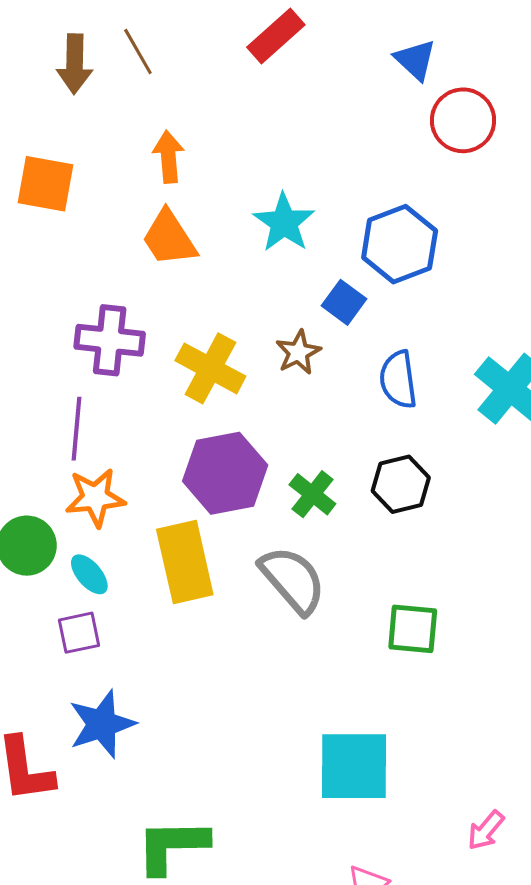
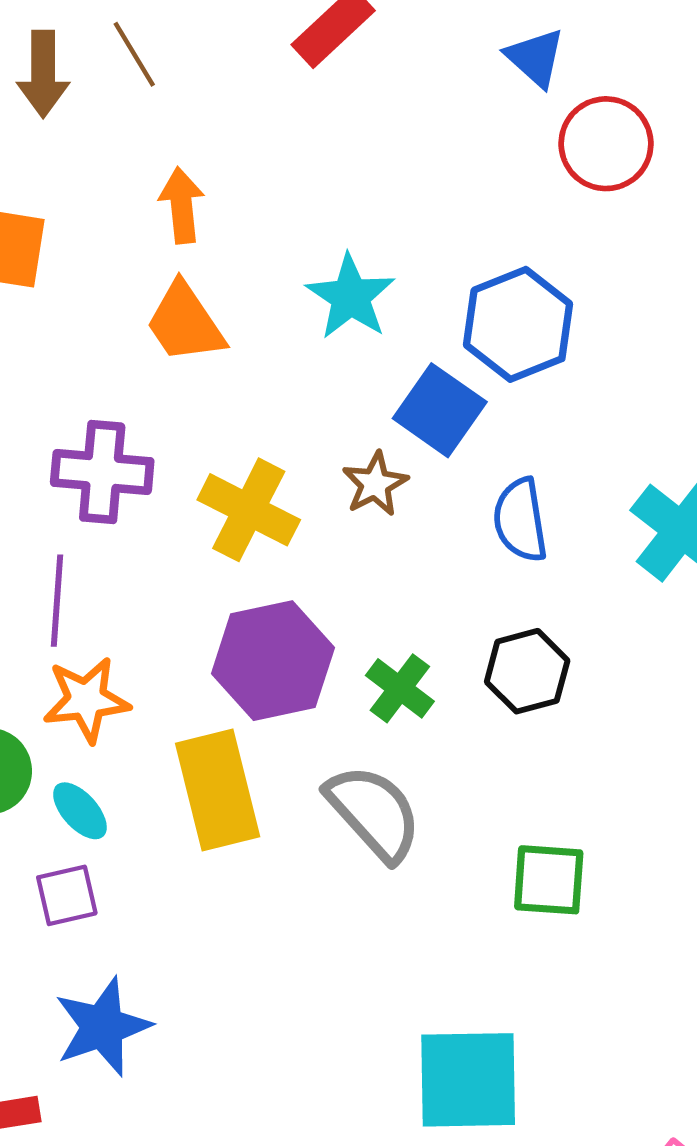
blue square: (344, 302) -> (440, 410), size x1.4

